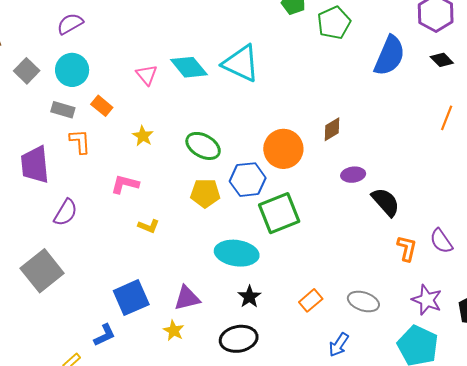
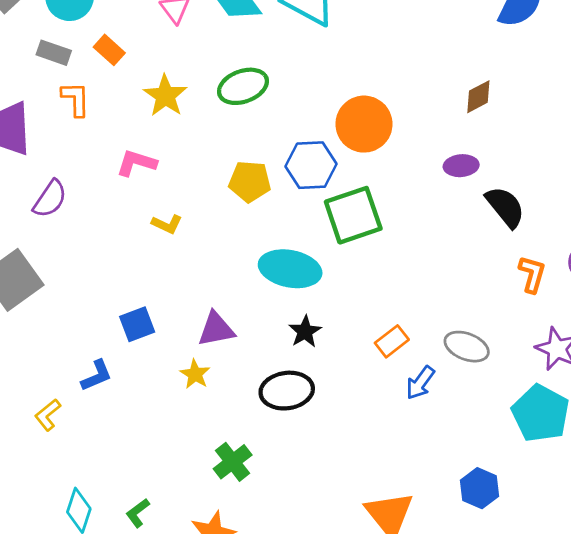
brown diamond: (332, 129) -> (478, 97), moved
yellow star: (143, 136) -> (165, 96), size x1.4
green ellipse: (203, 146) -> (243, 86), moved, turned -52
blue square: (131, 298) -> (137, 324), size x0.7
blue arrow: (339, 345) -> (420, 383), moved

